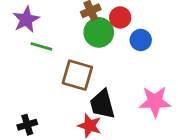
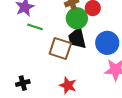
blue circle: (141, 40) -> (107, 43), moved, size x1.5
black trapezoid: (102, 104) -> (77, 38), moved

